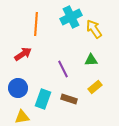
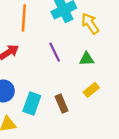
purple line: (63, 69) -> (55, 52), moved
brown rectangle: (69, 99) -> (62, 104), turned 49

